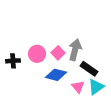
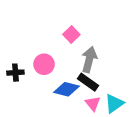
pink square: (58, 53) -> (71, 34), moved
black rectangle: (89, 69) -> (88, 82), moved

